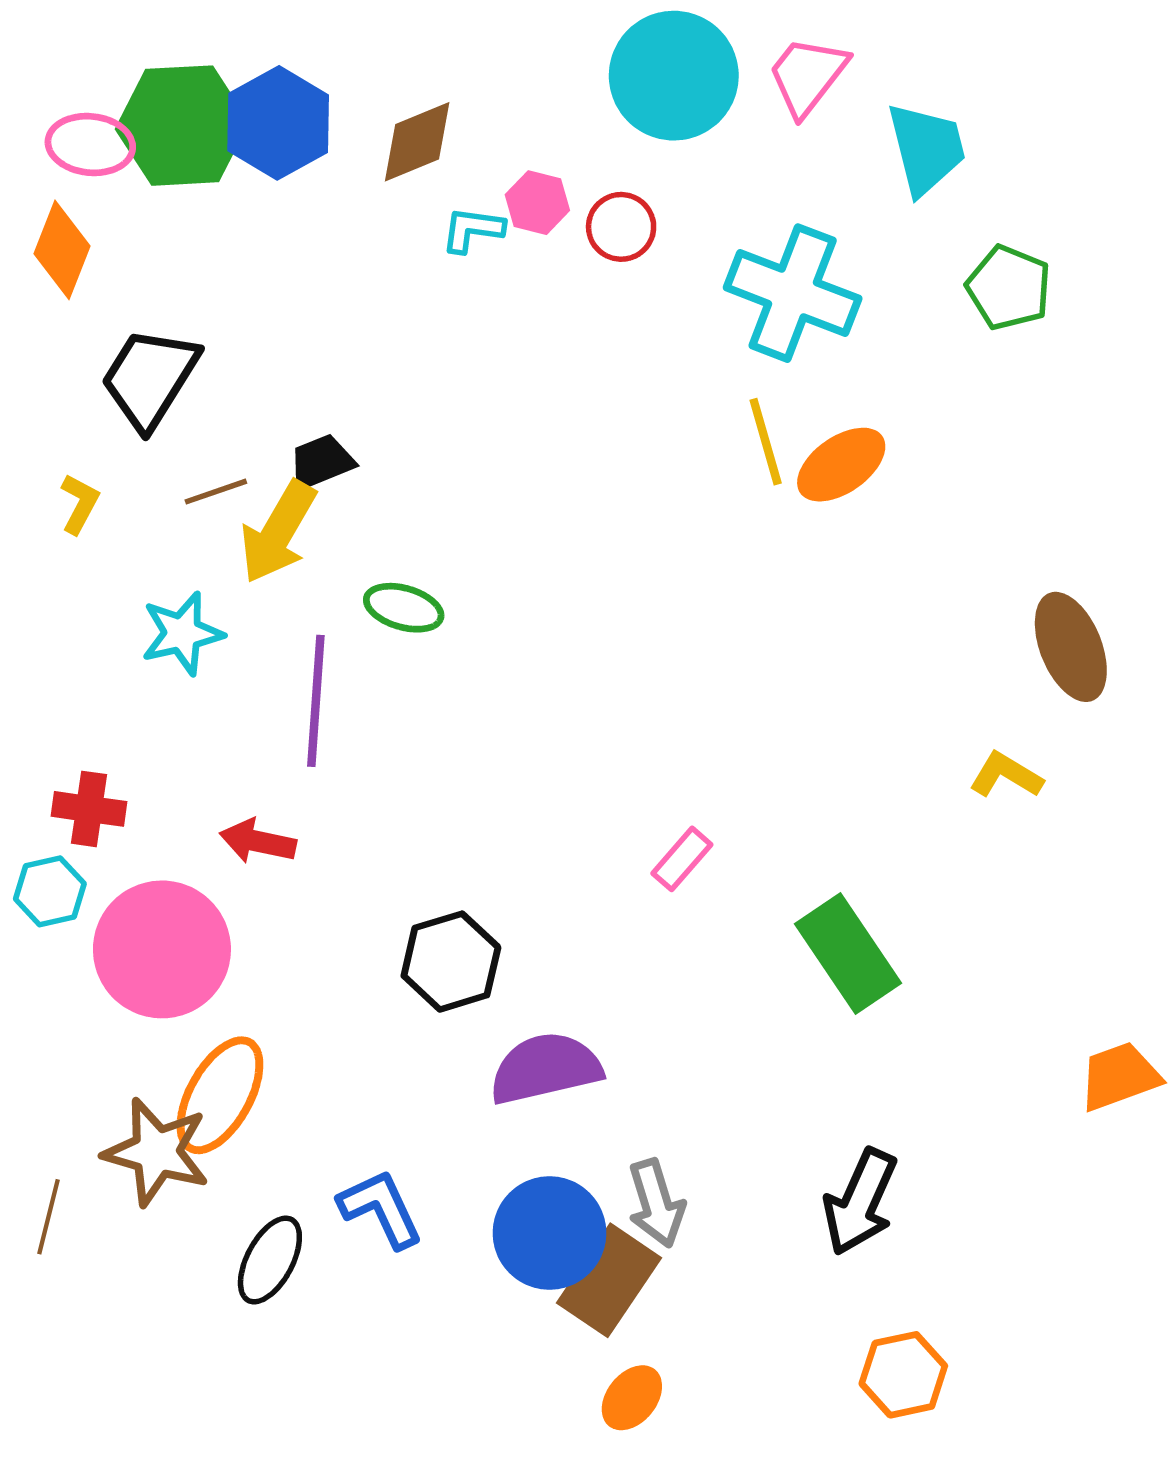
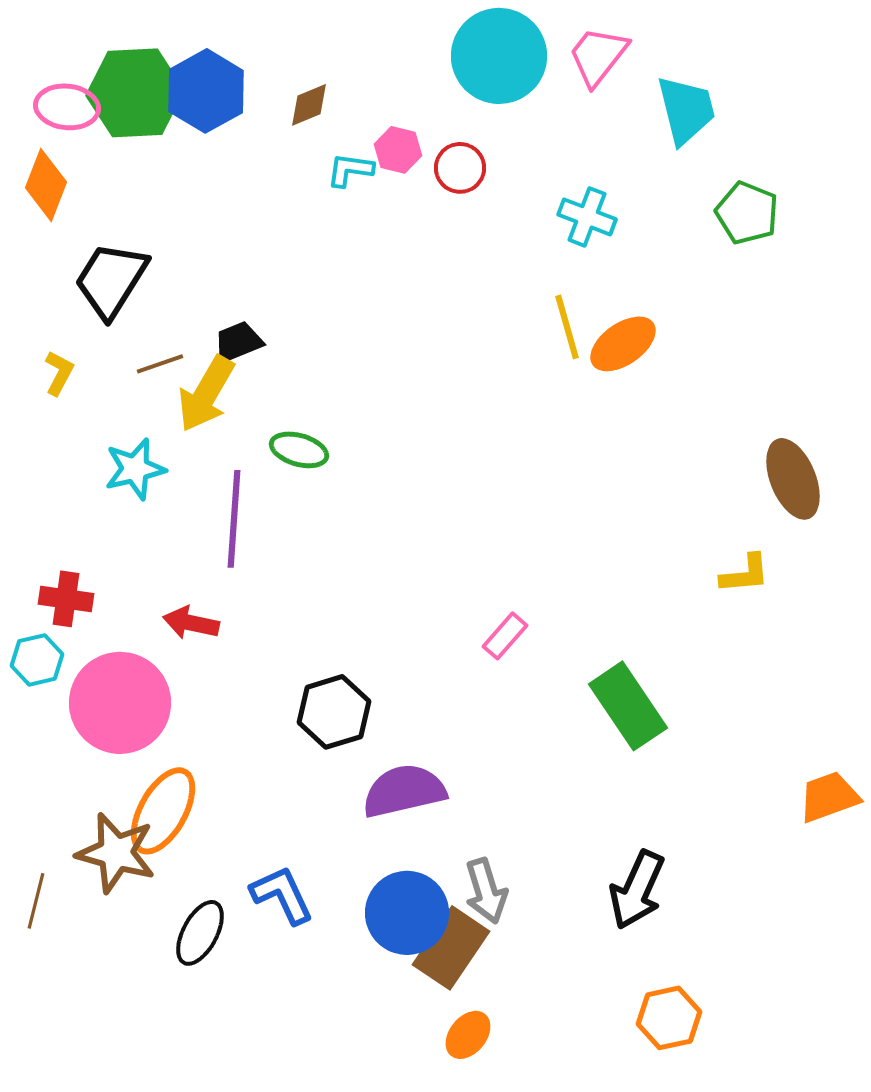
brown diamond: (417, 142) -> (309, 105), size x0.7
cyan cross: (793, 293) -> (587, 217), size x0.6
yellow L-shape: (1006, 775) -> (745, 574), turned 144

